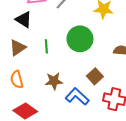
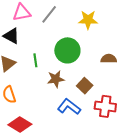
brown star: (54, 81) -> (56, 79), moved

